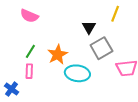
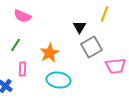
green line: (30, 51) -> (15, 45), moved
cyan ellipse: (77, 73) -> (58, 80), moved

